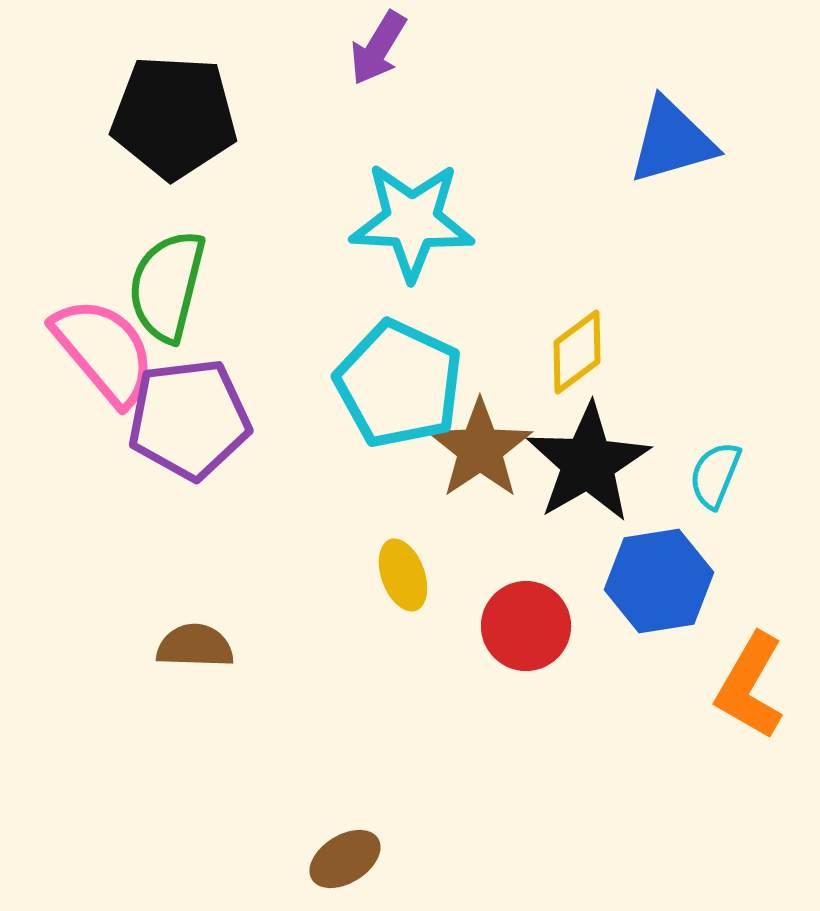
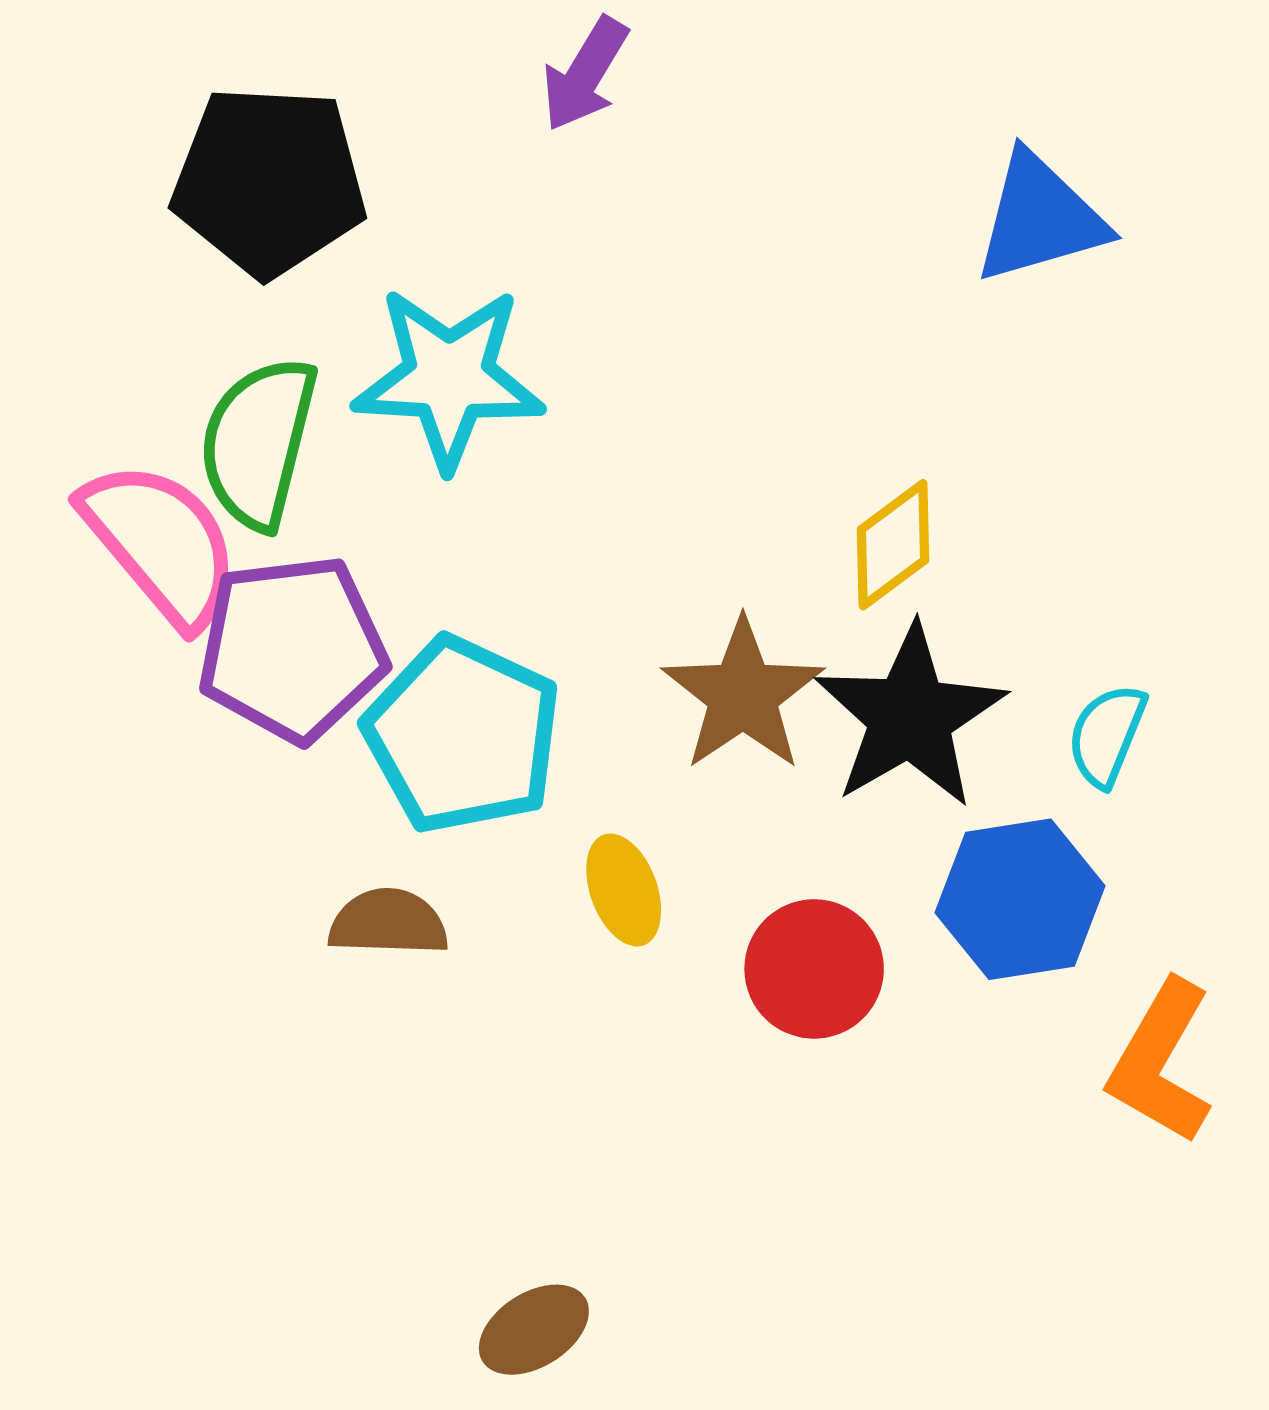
cyan star: (412, 221) -> (449, 378), moved
cyan pentagon: (399, 384) -> (463, 735), moved
brown semicircle: (195, 646) -> (388, 923), moved

